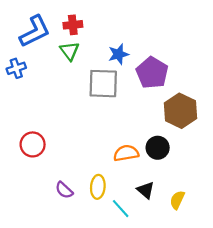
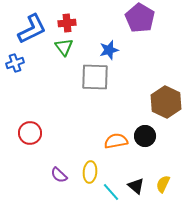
purple pentagon: (152, 73) -> (140, 18), moved
black triangle: (146, 190) -> (136, 186), moved

